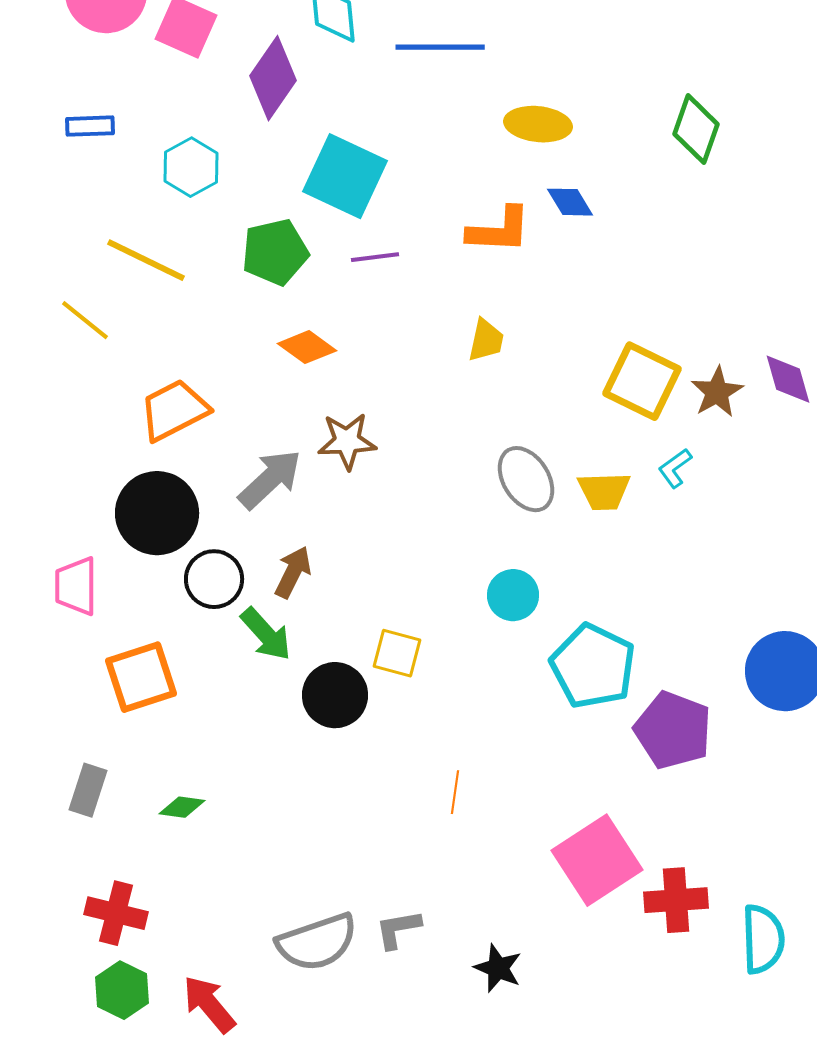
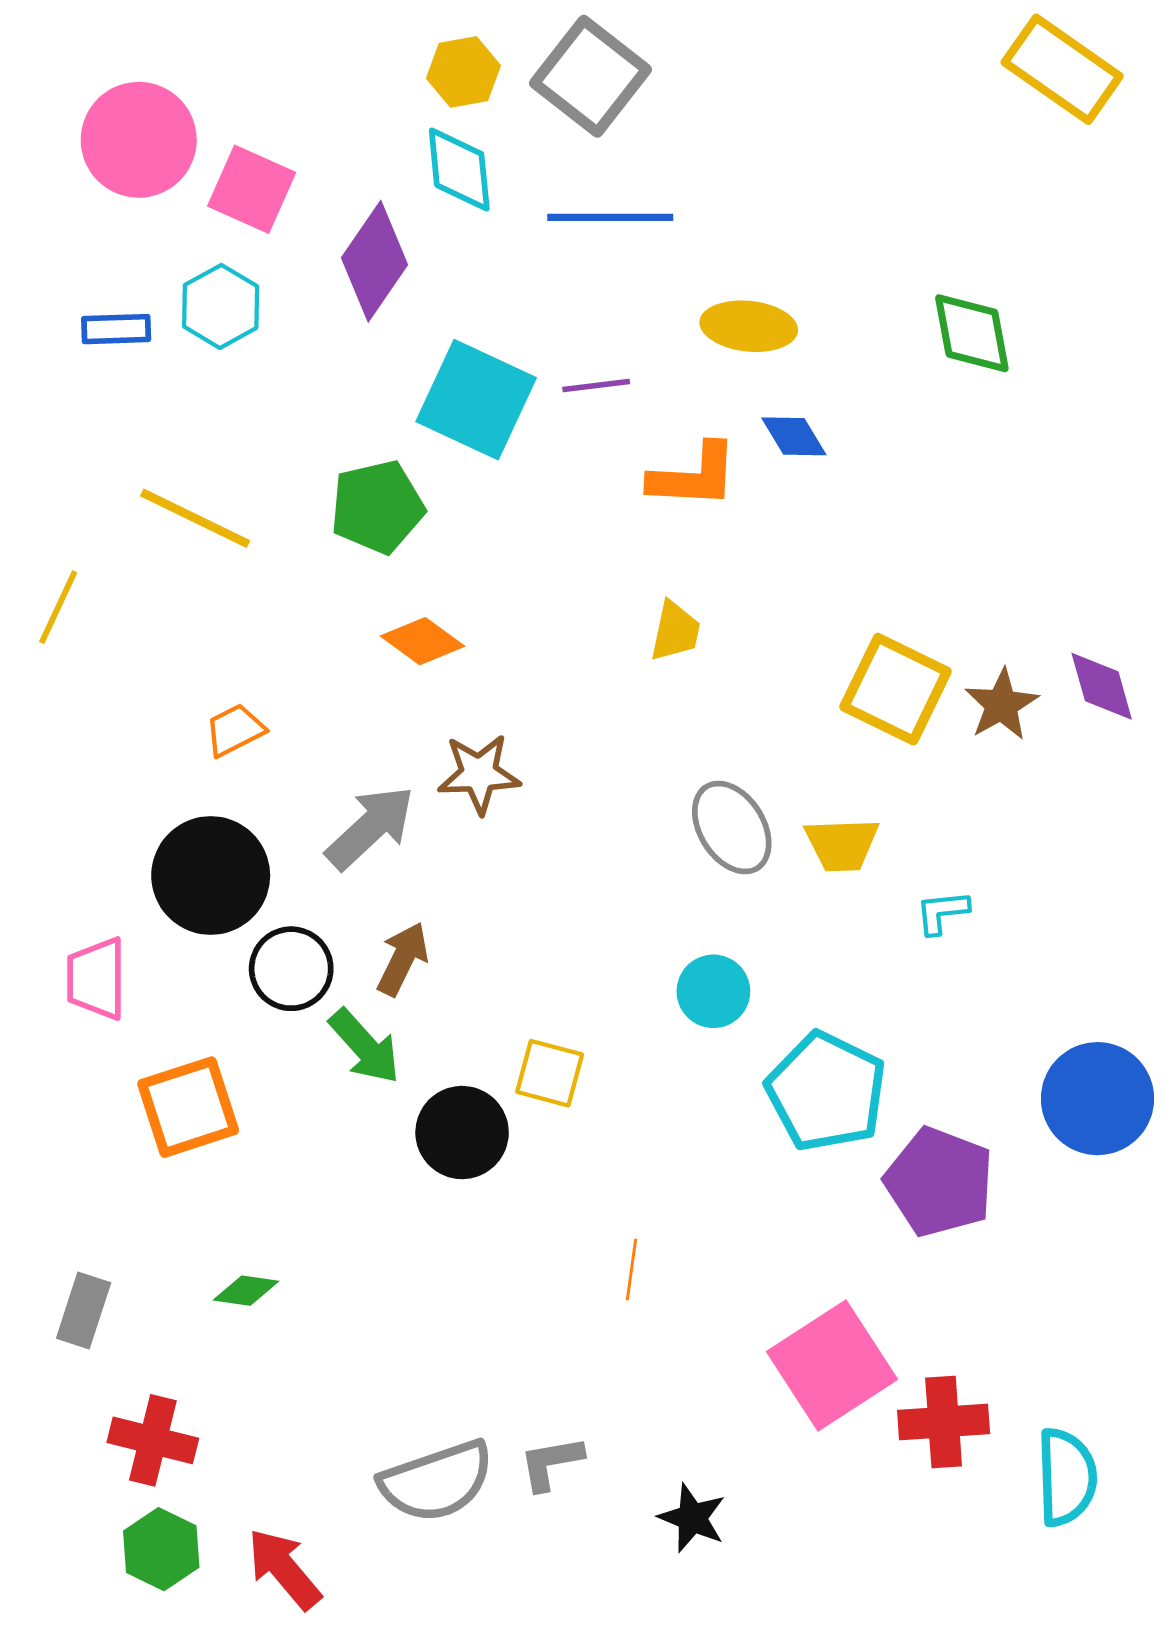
green diamond: (696, 129) -> (972, 333), turned -30
cyan hexagon: (191, 167) -> (221, 306), moved
purple line: (375, 257) -> (596, 386), moved
yellow line: (85, 320) -> (58, 607), moved, turned 76
orange trapezoid: (174, 410) -> (235, 730), size x0.6
cyan L-shape: (675, 468) -> (942, 912), moved, turned 30
gray rectangle: (88, 790) -> (84, 1310), moved

